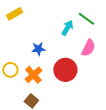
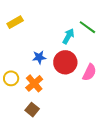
pink semicircle: (88, 48) -> (89, 72), moved
red circle: (65, 70) -> (65, 62), moved

